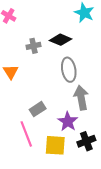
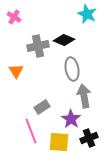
gray cross: (34, 46) -> (38, 46), size x1.5

